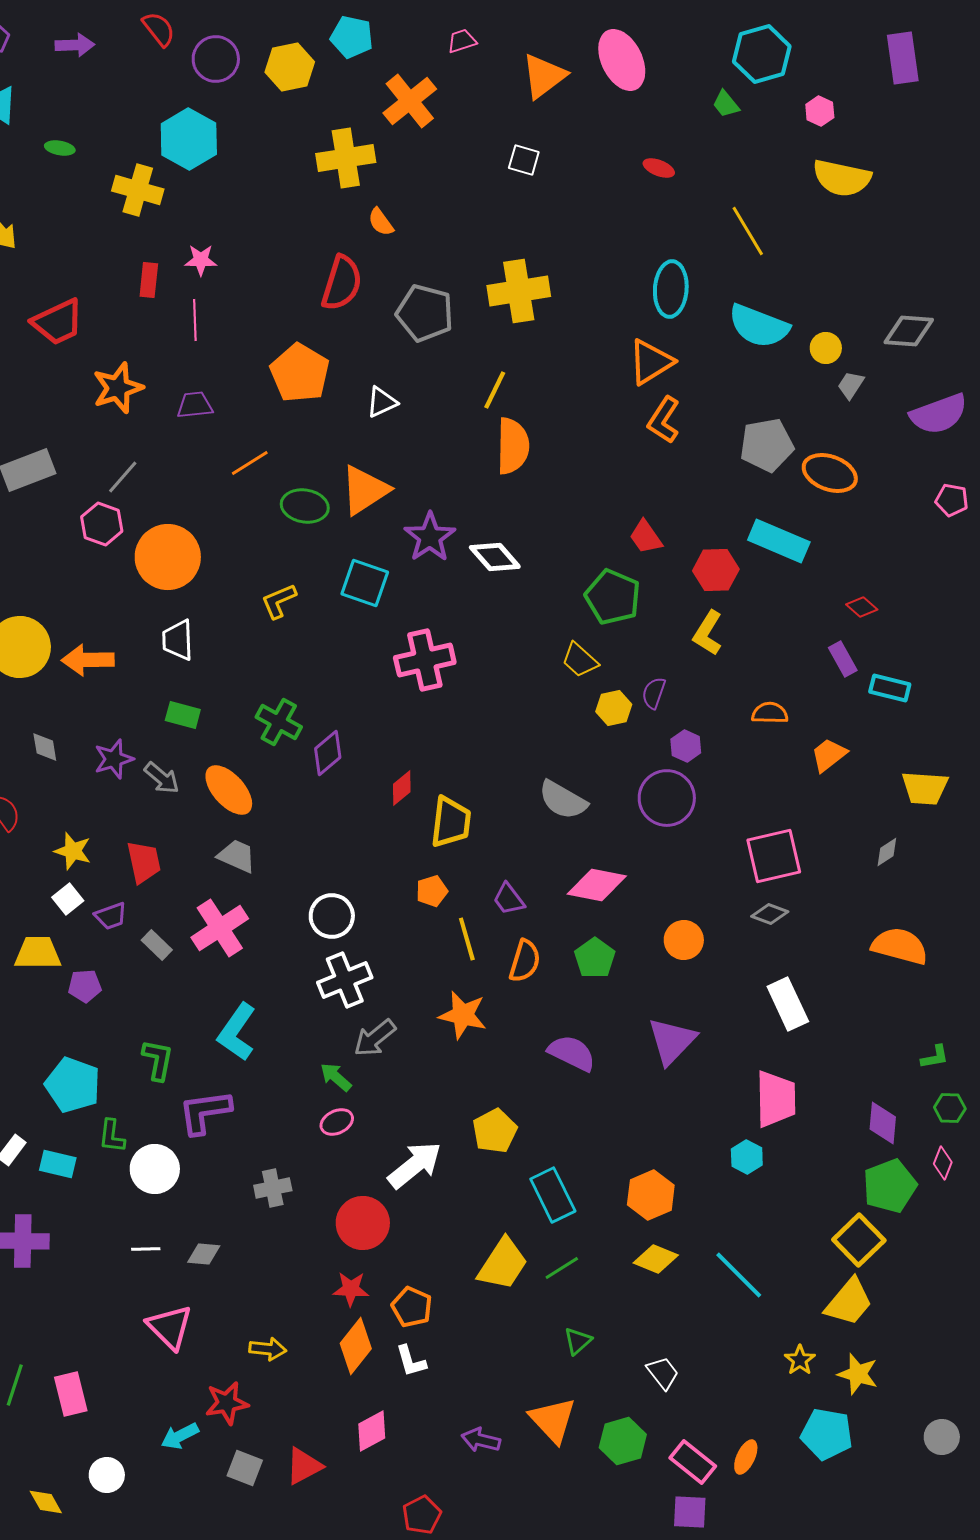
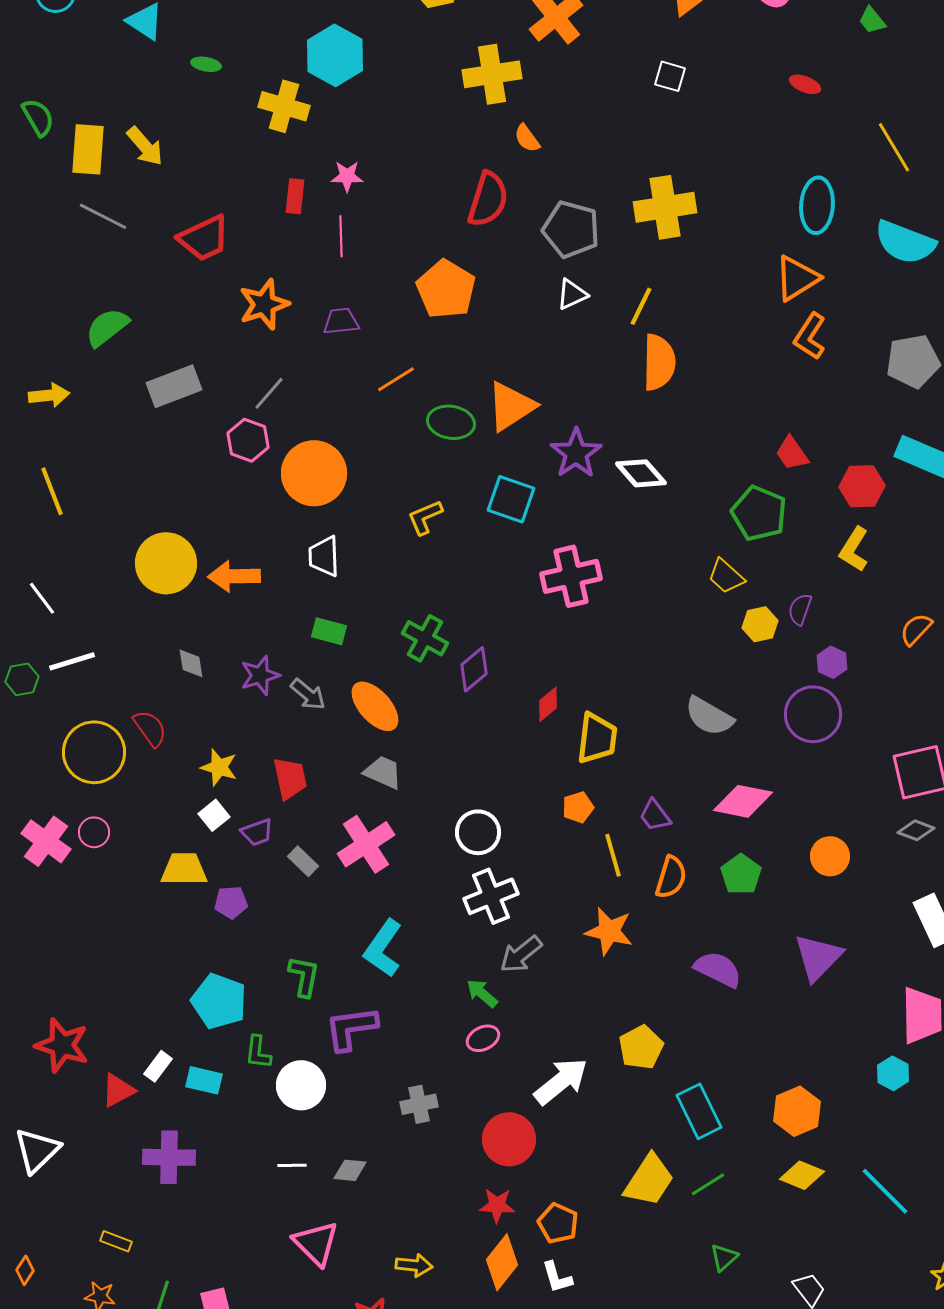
white triangle: (382, 402) -> (572, 294), moved
orange semicircle: (770, 713) -> (916, 629), turned -48

